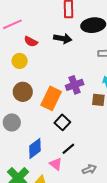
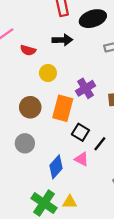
yellow circle: (20, 61) -> (48, 73), moved
black line: (68, 149) -> (100, 144), moved
pink triangle: (56, 164) -> (81, 159), moved

